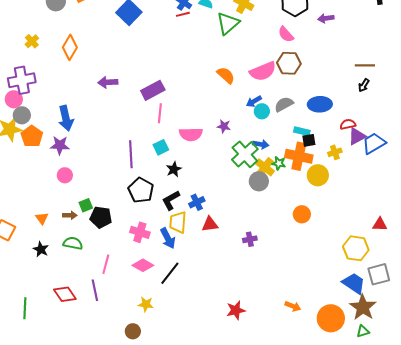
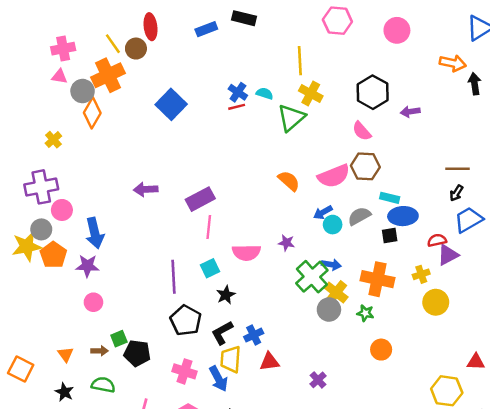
orange diamond: (70, 47) -> (92, 113), moved
pink circle: (14, 99) -> (62, 210), moved
cyan rectangle: (302, 131) -> (390, 198), moved
black square: (309, 140) -> (390, 235), moved
blue trapezoid: (374, 143) -> (469, 220), moved
green star: (279, 163) -> (365, 313), moved
yellow circle: (318, 175) -> (436, 302), moved
purple cross: (250, 239) -> (318, 380), turned -32

